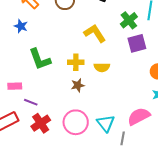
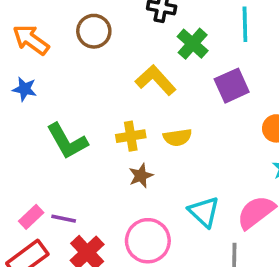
green cross: (129, 20) -> (193, 44), moved
pink rectangle: (15, 86) -> (31, 217), moved, turned -32
cyan triangle: (106, 123) -> (204, 212), moved

